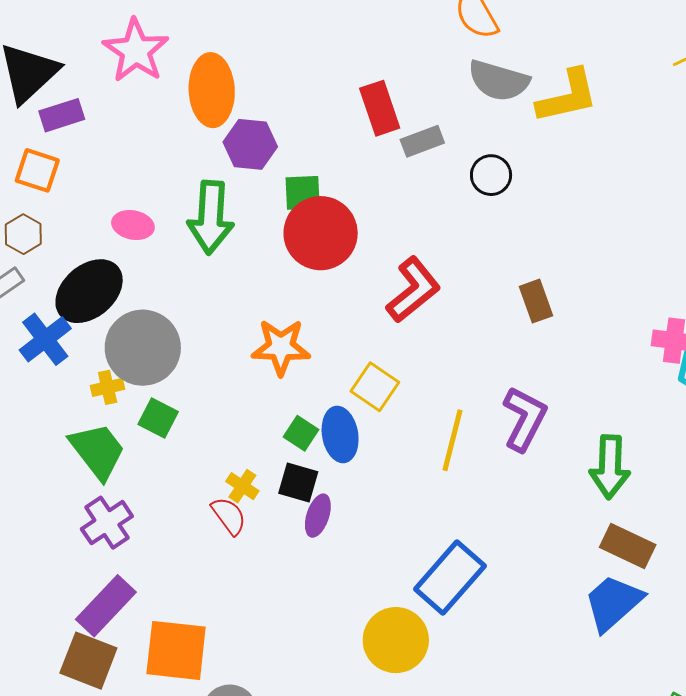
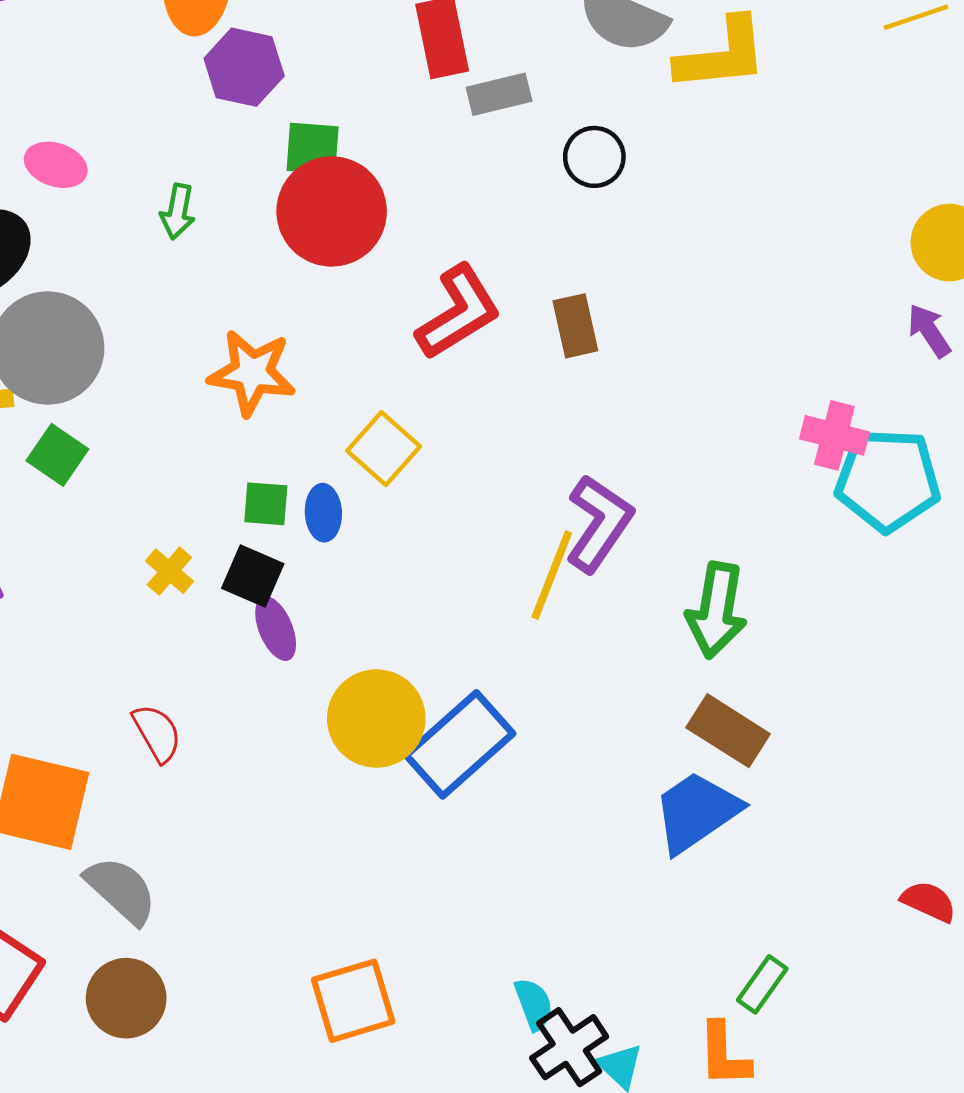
green arrow: (211, 217) -> (178, 212), moved, size x0.5
brown rectangle: (536, 301) -> (575, 326), moved
green square: (301, 433) -> (266, 504), turned -36
blue ellipse: (340, 434) -> (323, 513), size x0.7
yellow line: (452, 440) -> (552, 575), moved
red semicircle: (229, 516) -> (157, 733), moved
purple ellipse: (318, 516) -> (276, 629), turned -48
yellow circle: (396, 640) -> (376, 719), moved

